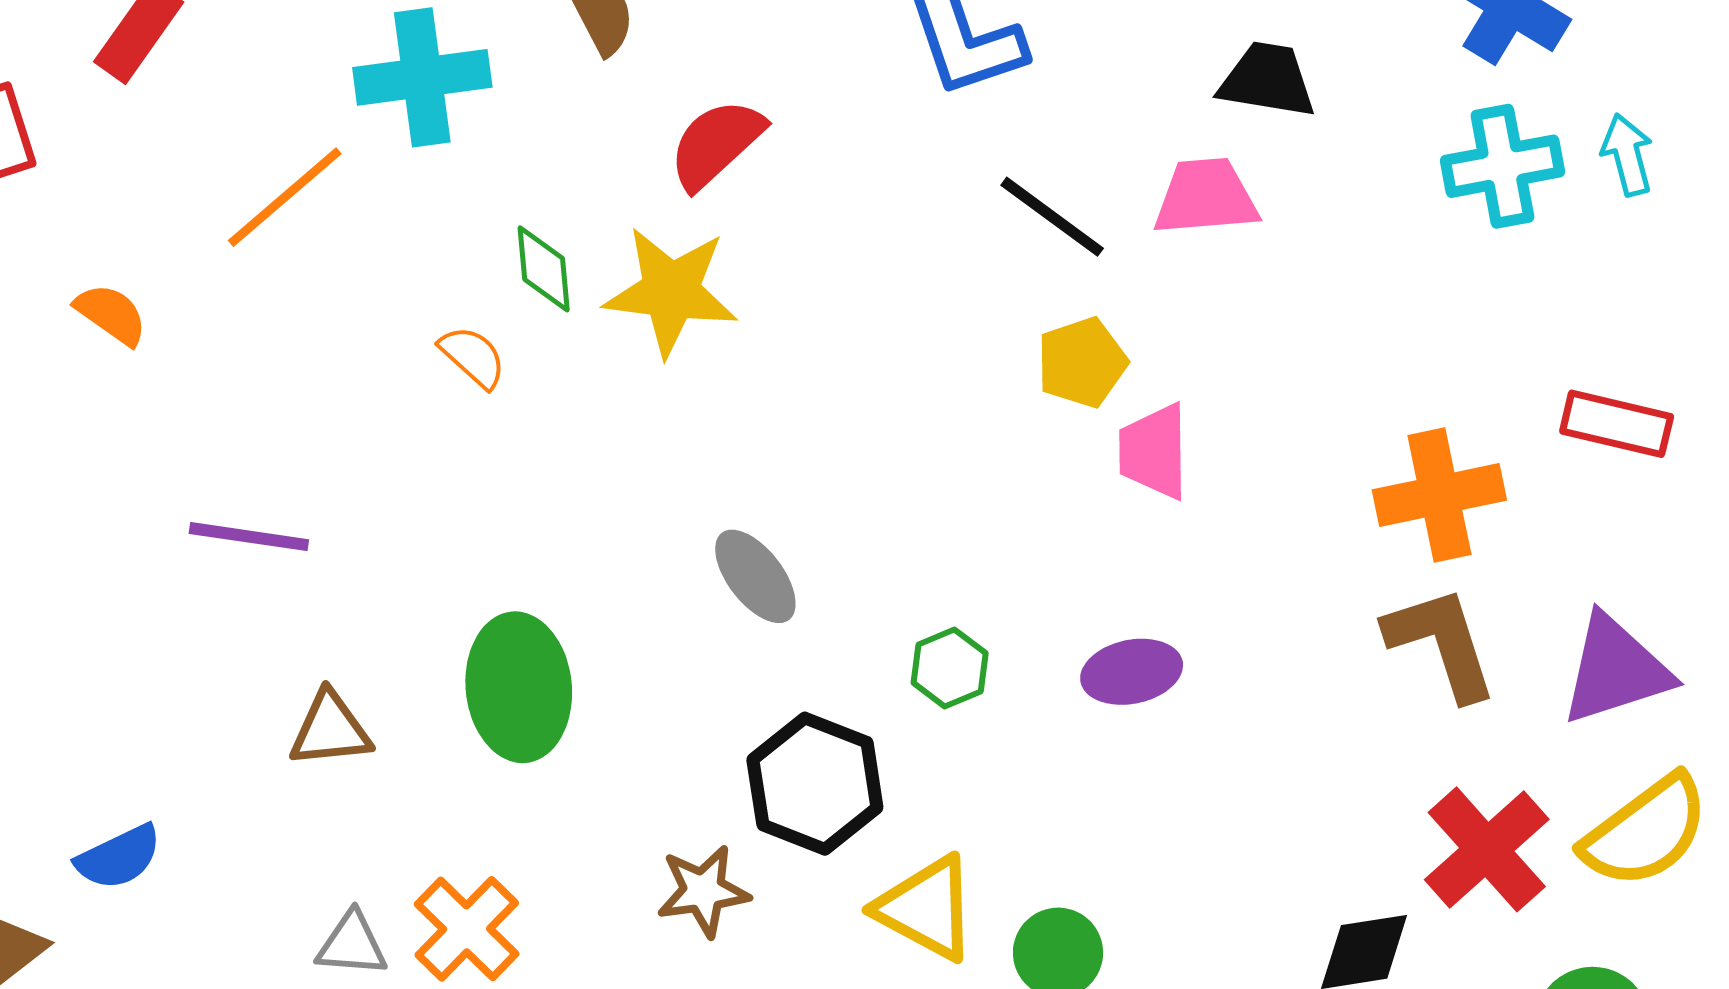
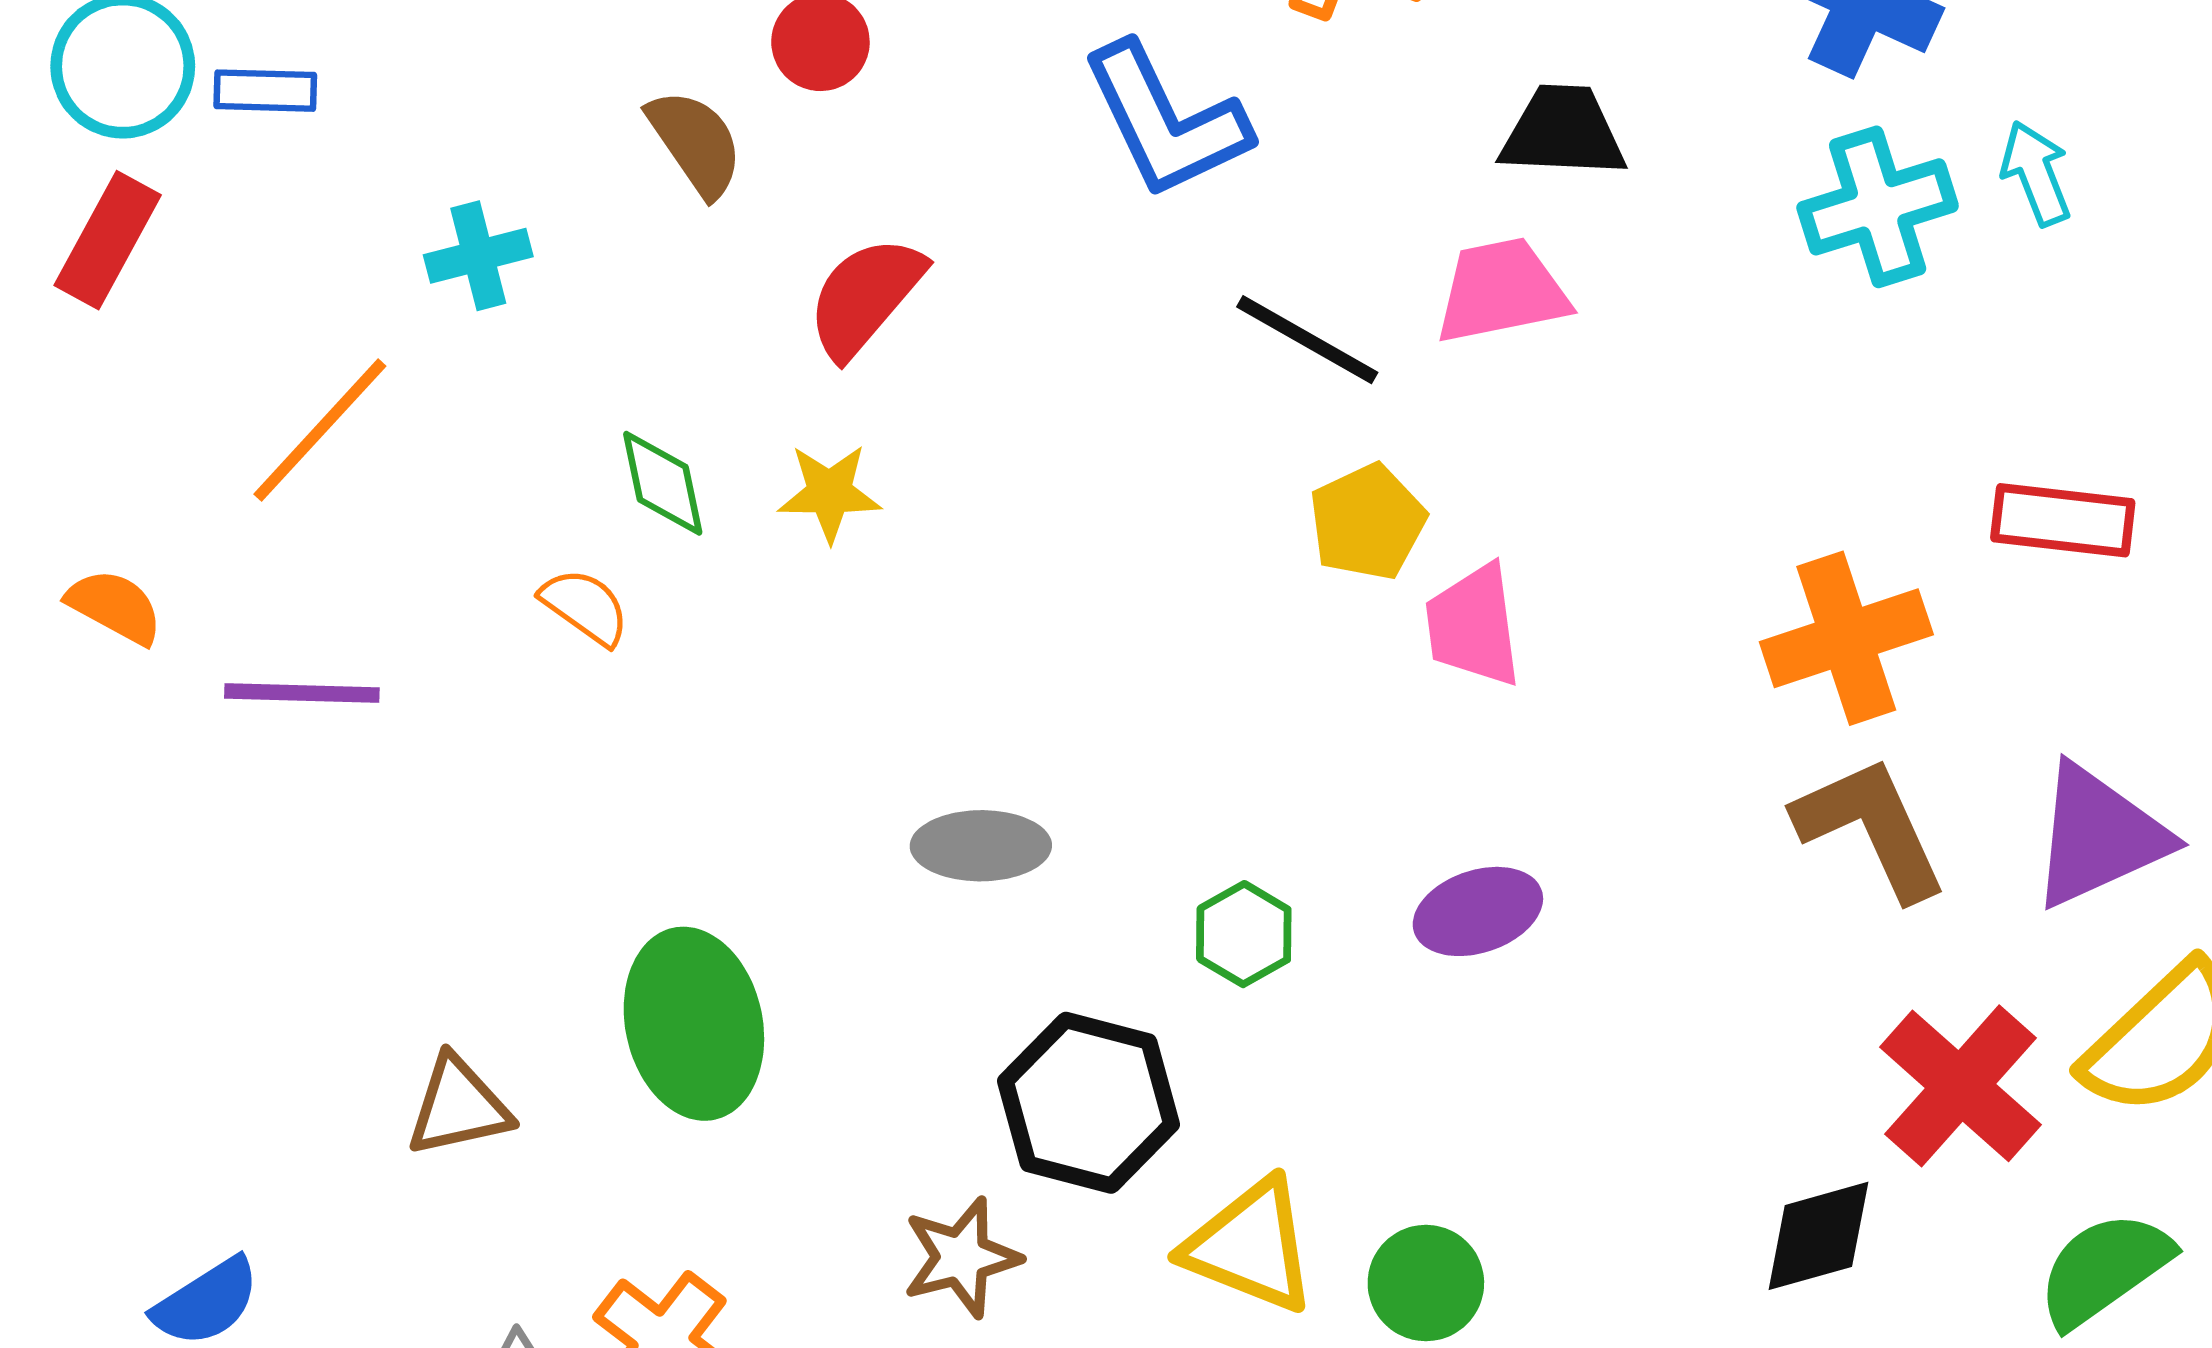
cyan cross: (422, 77) -> (478, 256), size x0.6
yellow star: (671, 291) -> (830, 493), size x0.6
purple line: (249, 537) -> (302, 693), moved
gray ellipse: (755, 576) -> (981, 846), turned -46

